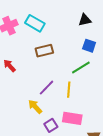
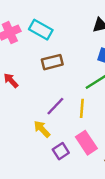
pink rectangle: (72, 118) -> (86, 143), turned 48

